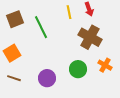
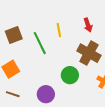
yellow line: (69, 12) -> (59, 30), moved
green circle: (78, 69) -> (70, 75), moved

